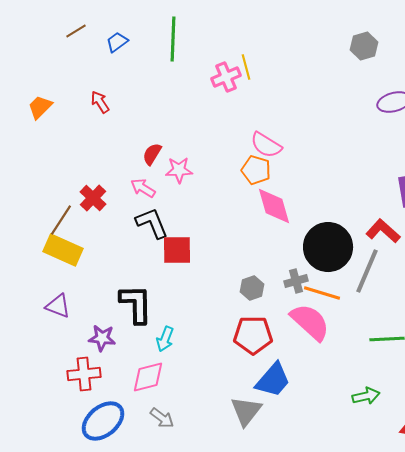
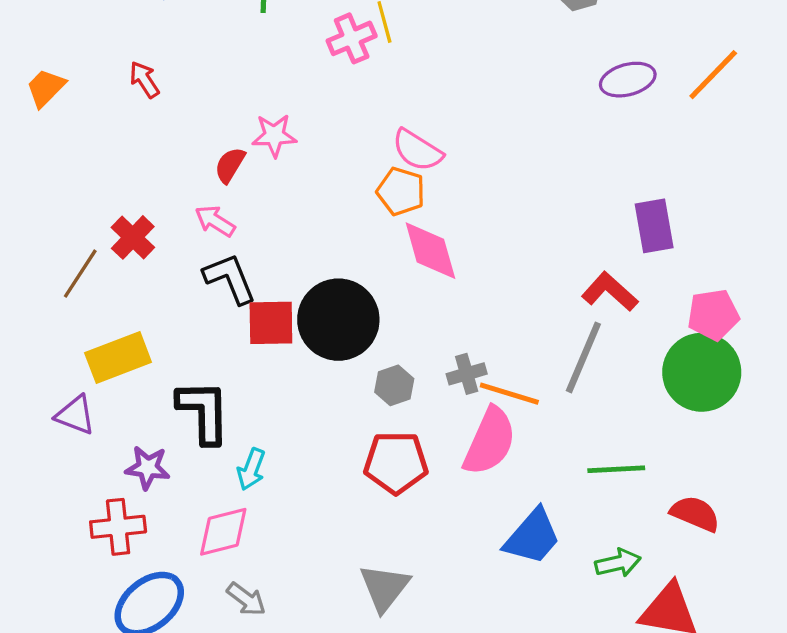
pink star: (179, 170) -> (274, 135), moved
black circle: (328, 247) -> (338, 320), moved
yellow rectangle: (63, 250) -> (118, 357), moved, turned -45
pink semicircle: (310, 322) -> (490, 441), turned 72
blue trapezoid: (273, 380) -> (532, 537), moved
green arrow: (366, 396) -> (618, 563), moved

